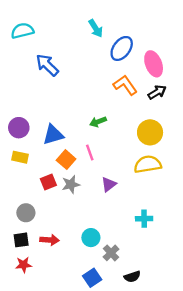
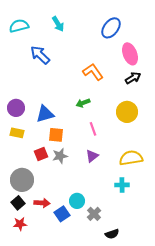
cyan arrow: (96, 28) -> (58, 24), moved
blue ellipse: (122, 48) -> (111, 28), moved
orange L-shape: (125, 85) -> (93, 72), moved
pink line: (90, 152) -> (93, 129), moved
orange square: (66, 160) -> (56, 135), turned -35
yellow semicircle: (148, 164) -> (131, 158), moved
gray circle: (26, 213) -> (22, 180), size x1.5
black square: (21, 240) -> (18, 203), turned -32
blue square: (92, 278) -> (62, 214), moved

